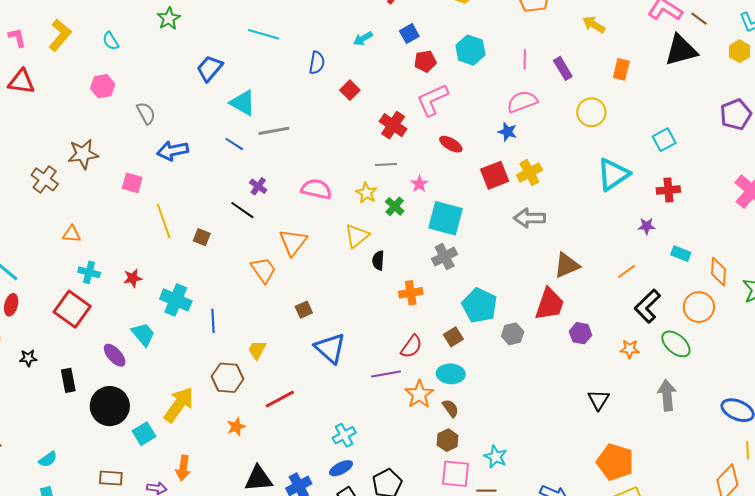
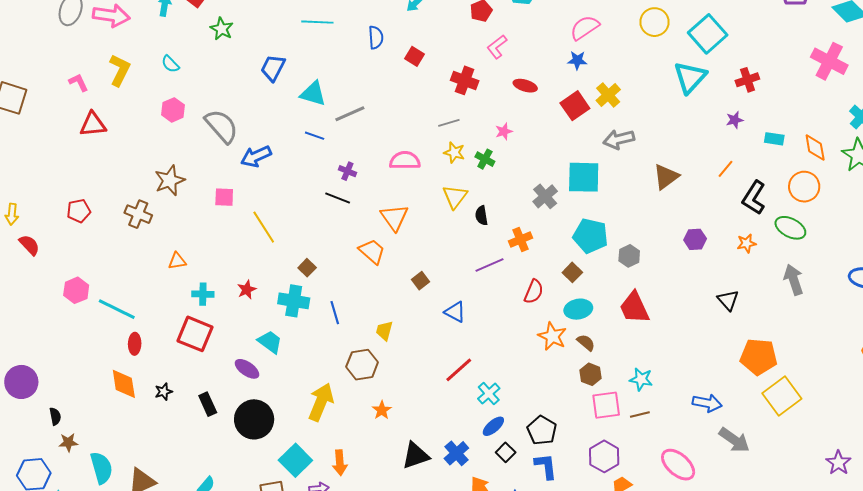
pink L-shape: (432, 100) -> (497, 47), size x0.7
gray semicircle: (146, 113) -> (221, 126), size x1.6
cyan square: (664, 140) -> (708, 34), moved, size x1.6
gray line: (386, 164) -> (449, 123), moved
pink star: (419, 184) -> (504, 131), turned 30
cyan square: (445, 218) -> (584, 177), moved
brown square: (202, 237) -> (307, 268), moved, turned 36
red trapezoid: (550, 304) -> (634, 308), moved, turned 150
blue triangle: (330, 348) -> (455, 312), size x0.7
purple line: (386, 374) -> (489, 265), moved
red line: (280, 399) -> (459, 370), moved
cyan square: (144, 434) -> (295, 460), moved, size x1.4

